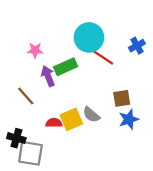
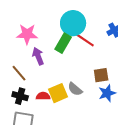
pink star: (35, 50) -> (27, 34), size x1.5
green rectangle: (66, 67) -> (63, 43), moved, turned -36
black cross: (16, 138) -> (20, 96), moved

